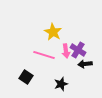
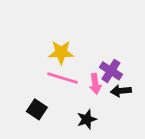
yellow star: (53, 32) -> (61, 52), moved, turned -30
pink arrow: (66, 51) -> (95, 84), moved

